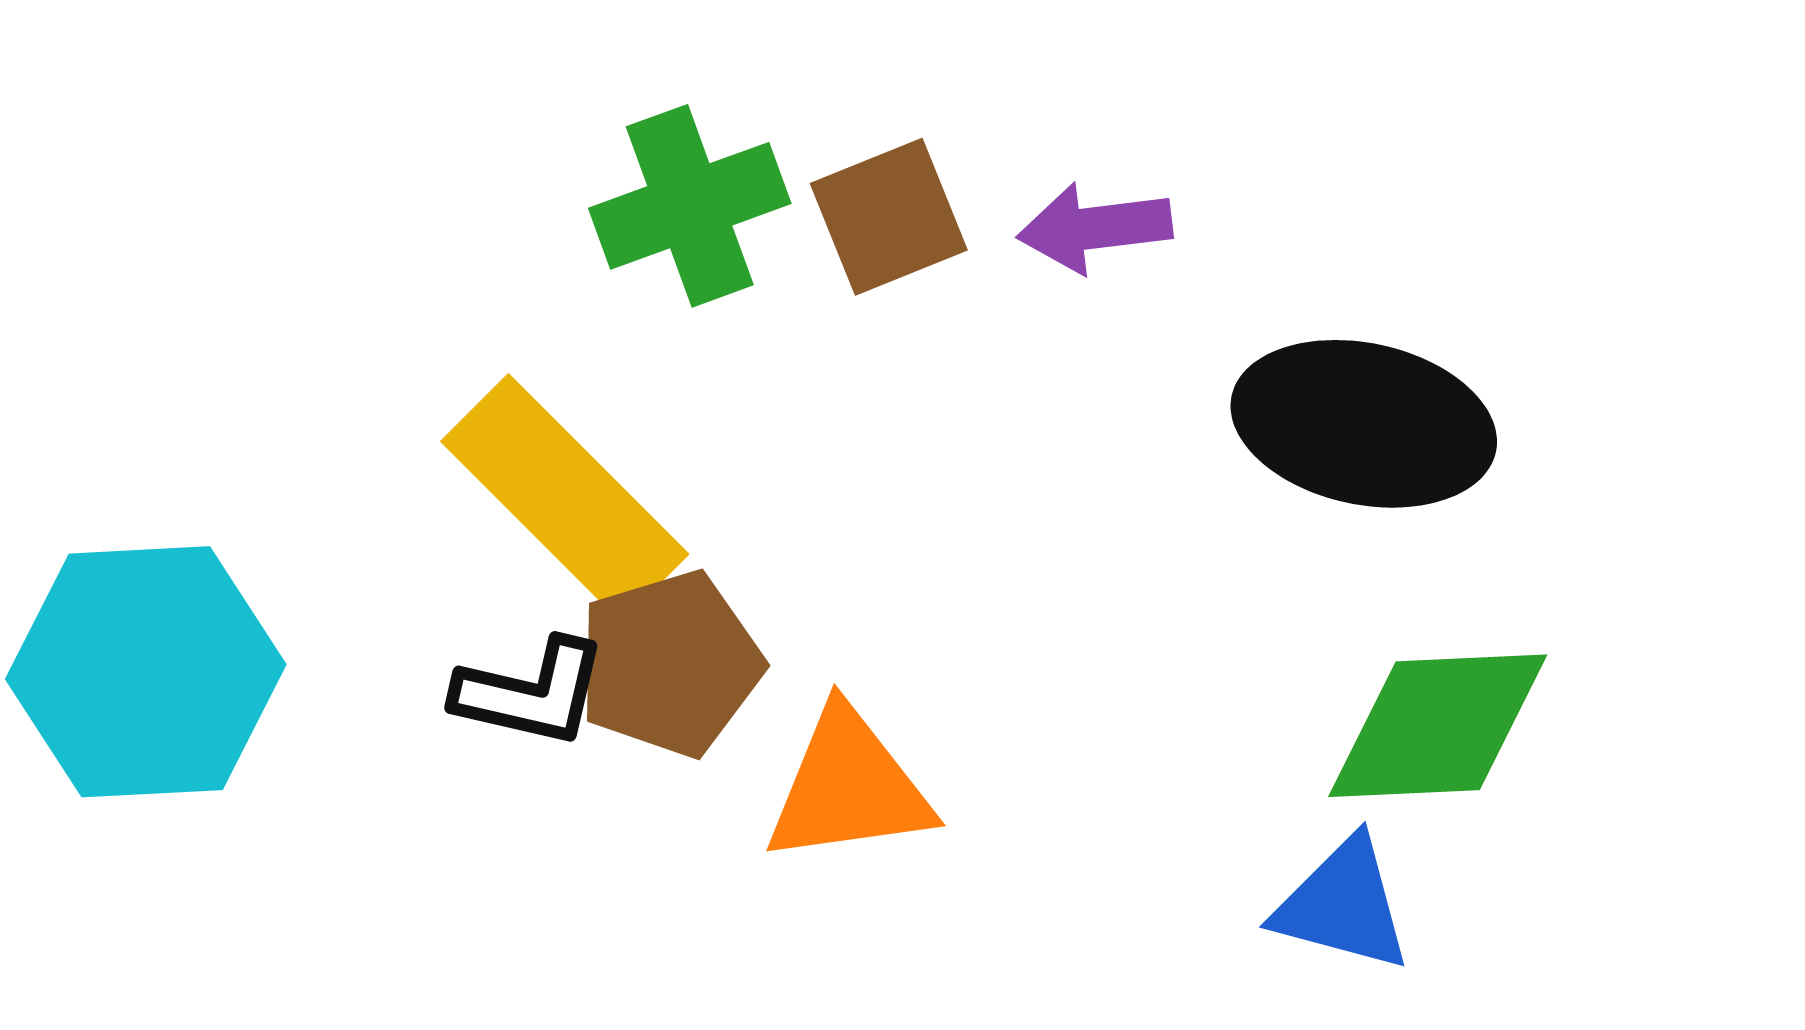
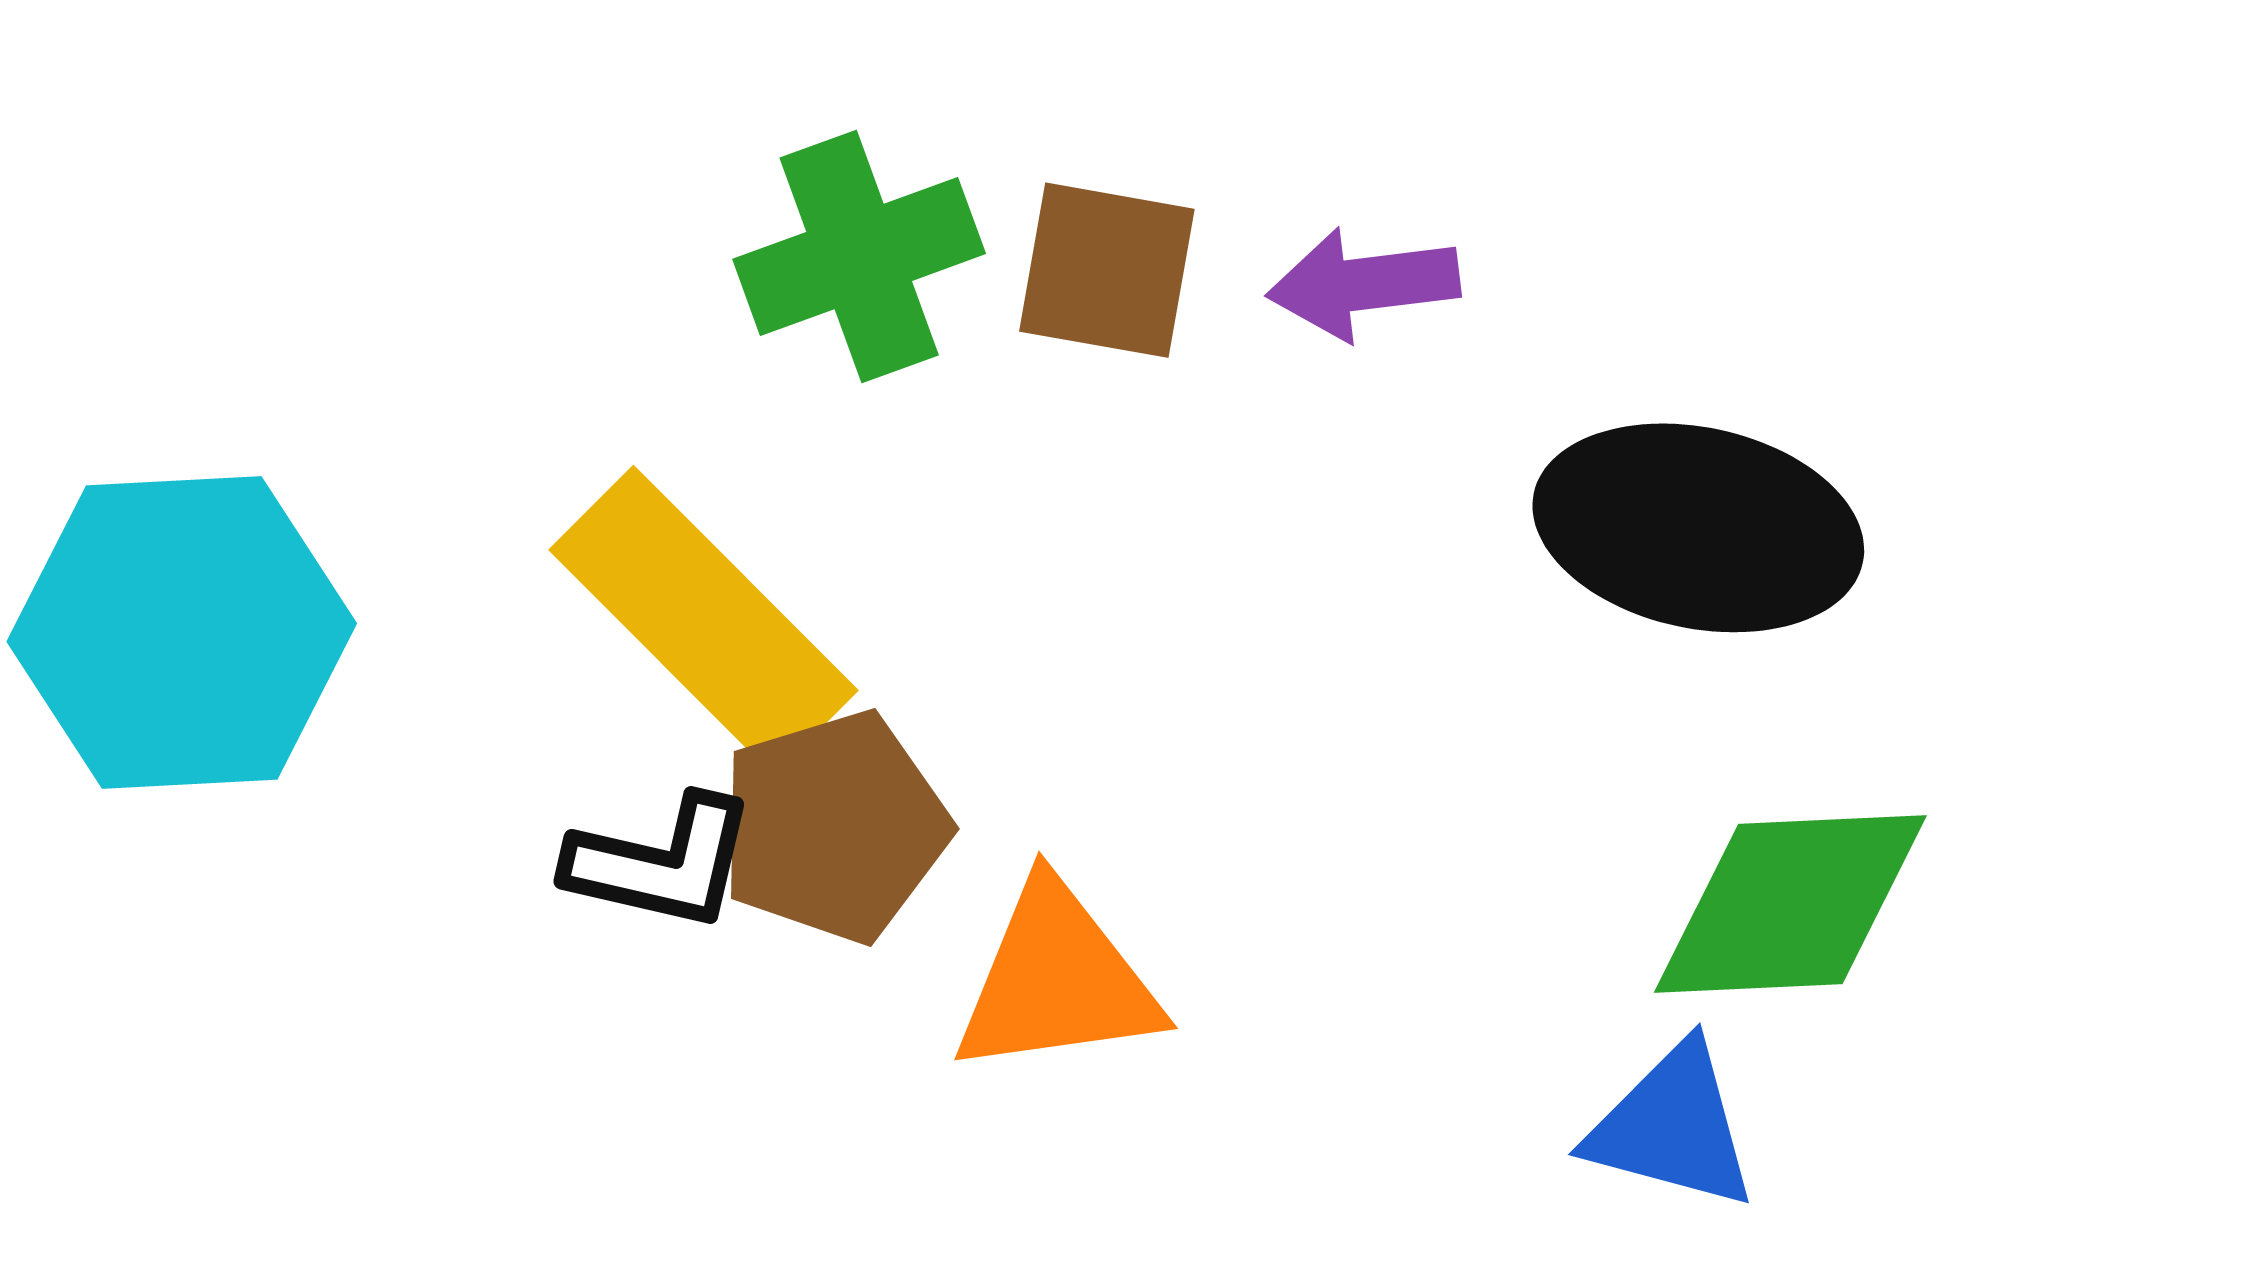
brown square: (889, 217) -> (1107, 270), turned 32
cyan hexagon: (146, 672) -> (182, 633), moved

